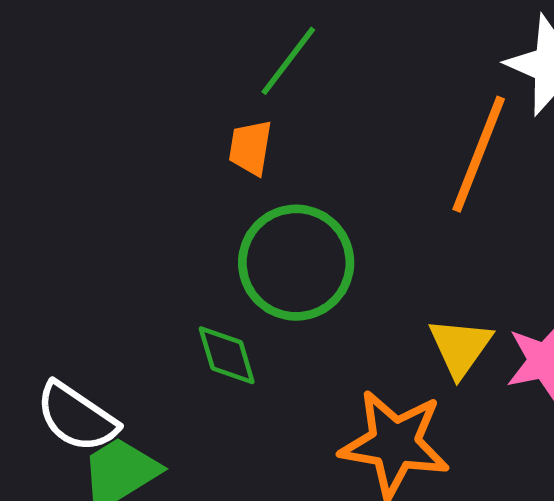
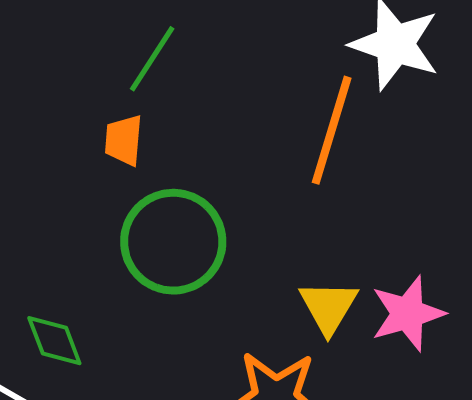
green diamond: (227, 355) -> (54, 341), moved

